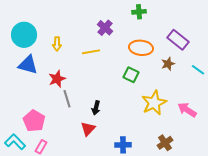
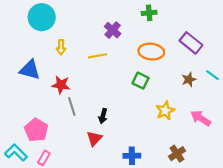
cyan circle: (24, 35) -> (42, 17), moved
brown star: (168, 64) -> (189, 79), moved
red star: (57, 79) -> (61, 85), turned 30
yellow star: (154, 103) -> (165, 111), size x0.7

